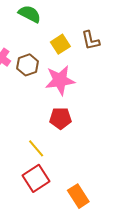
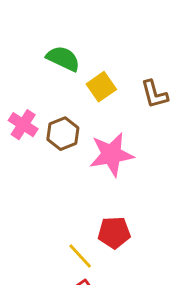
yellow square: (60, 44) -> (101, 87), moved
red pentagon: (60, 118) -> (114, 233), moved

